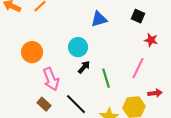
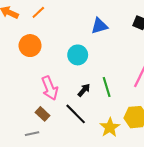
orange circle: (32, 52) -> (30, 46), moved
black arrow: (84, 67) -> (84, 90), moved

